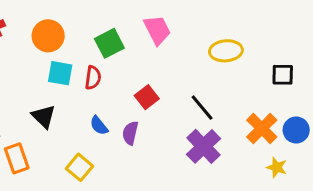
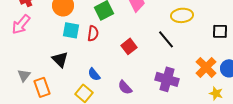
black line: (202, 108) -> (166, 39), moved
blue semicircle: (99, 125) -> (94, 74), moved
purple semicircle: (130, 133) -> (125, 87), moved, turned -56
purple cross: (204, 146) -> (167, 79), turned -30

